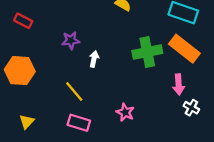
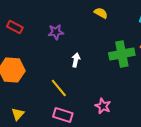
purple star: (71, 40) -> (56, 32), moved

